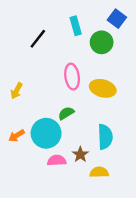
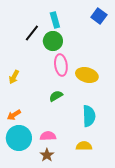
cyan rectangle: (76, 26) -> (55, 20), moved
green circle: (102, 42) -> (53, 41), moved
cyan circle: (46, 133) -> (19, 138), moved
brown star: (80, 155) -> (47, 155), moved

